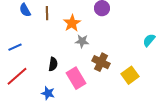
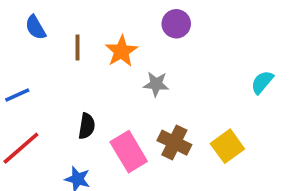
brown line: (47, 13) -> (78, 48), moved
gray star: (82, 41) -> (156, 84), moved
brown cross: (101, 62) -> (174, 143), moved

